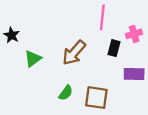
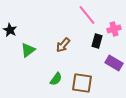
pink line: (102, 17) -> (87, 15), turned -45
brown arrow: (74, 53) -> (63, 45), size x0.7
purple rectangle: (134, 74) -> (114, 63), turned 30

